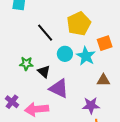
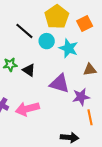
orange square: (105, 43) -> (85, 23), moved
cyan circle: (65, 54) -> (47, 41), moved
purple triangle: (59, 89) -> (60, 84), moved

